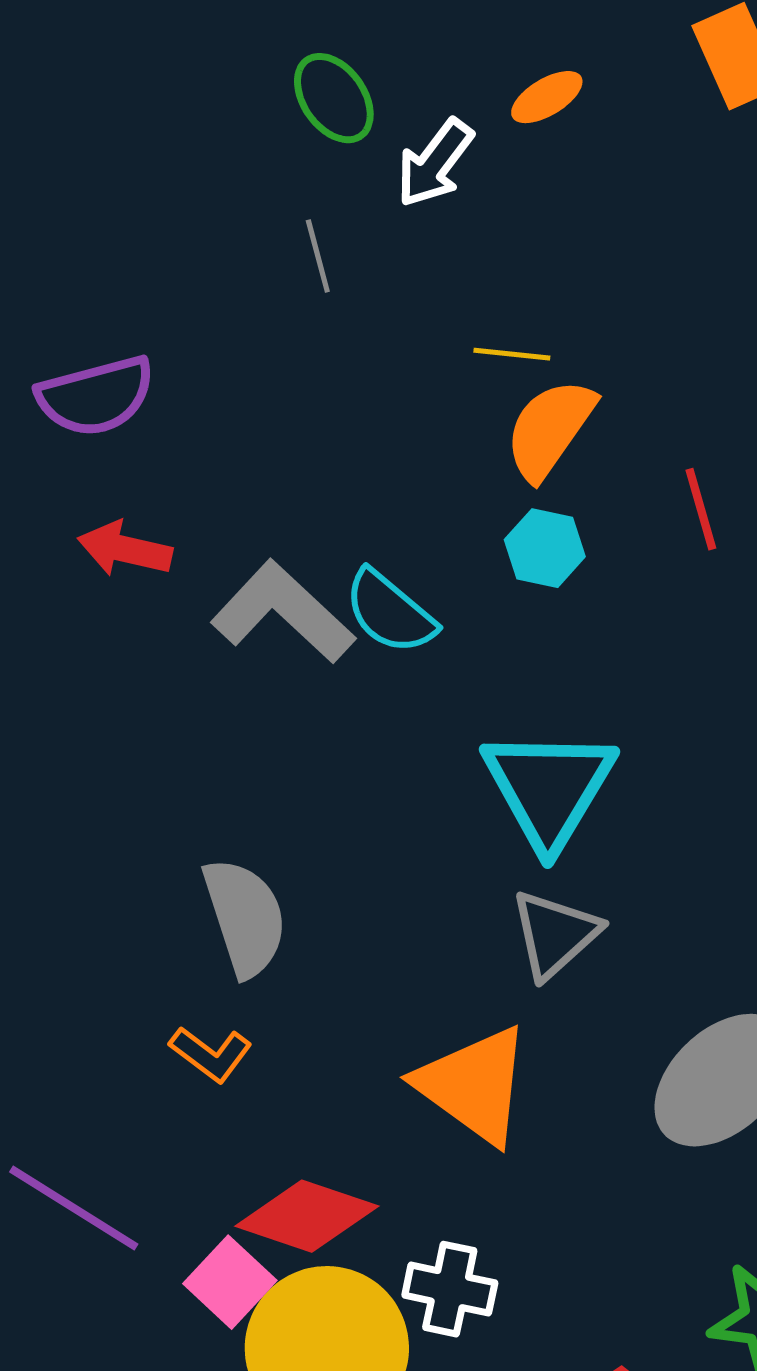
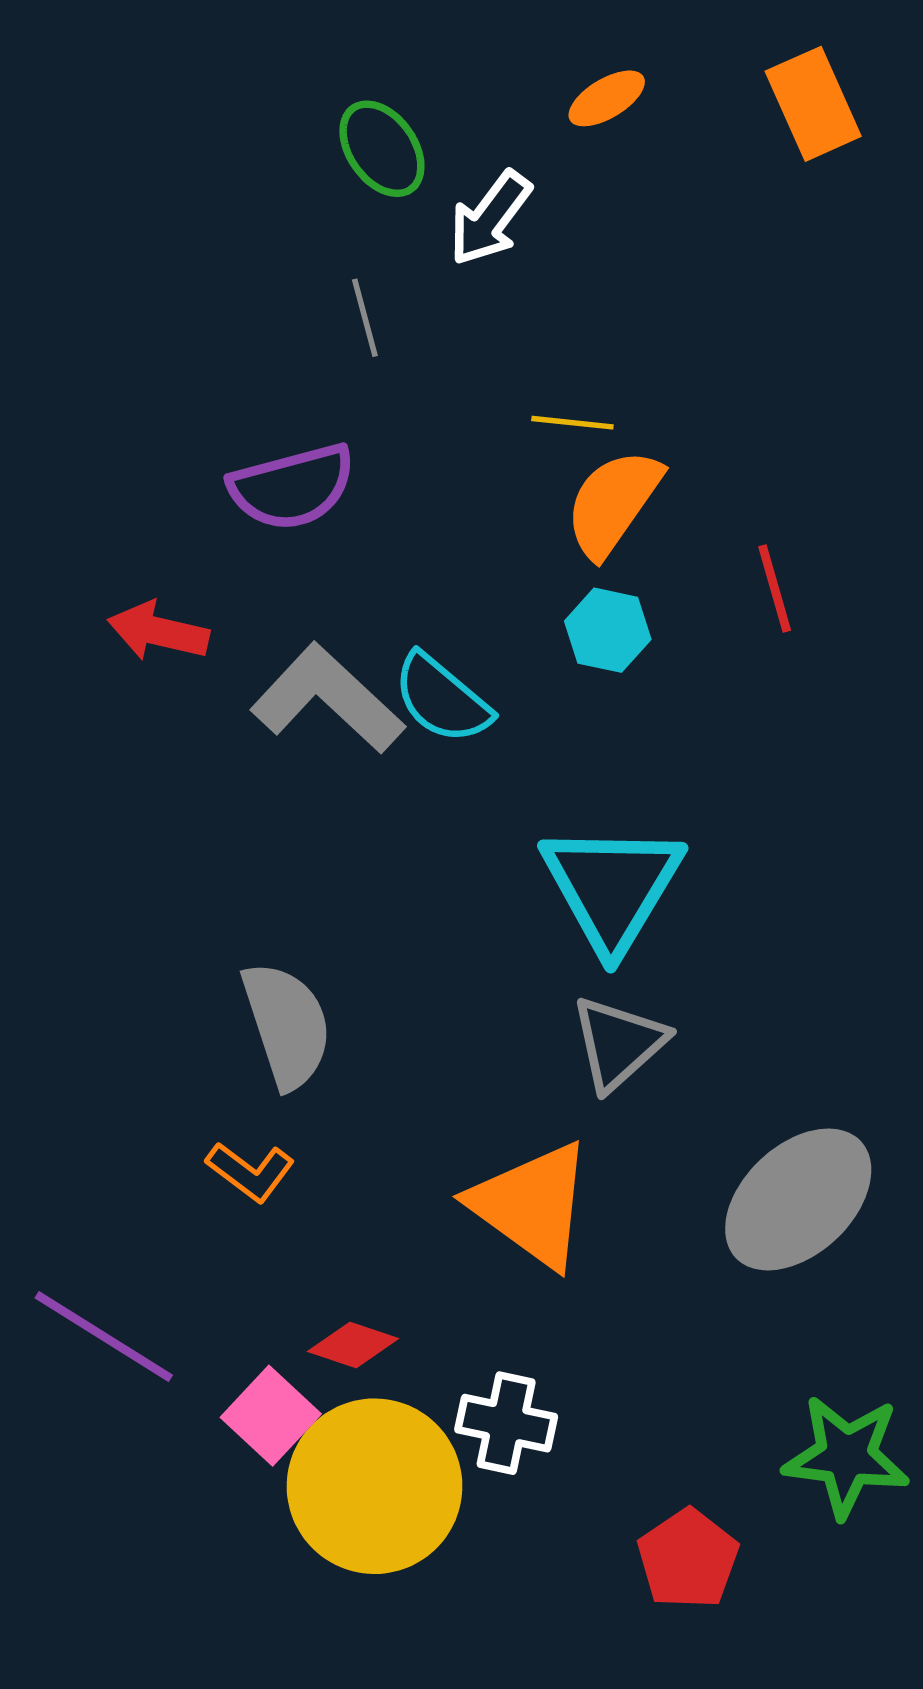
orange ellipse: (547, 97) -> (607, 98), moved
purple semicircle: (96, 396) -> (292, 487), moved
red diamond: (307, 1216) -> (353, 1345), size x0.6

